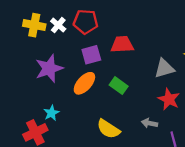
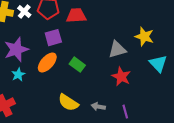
red trapezoid: (122, 44) -> (76, 16), moved
cyan star: (51, 113) -> (18, 75), moved
gray arrow: (149, 123) -> (98, 107), moved

